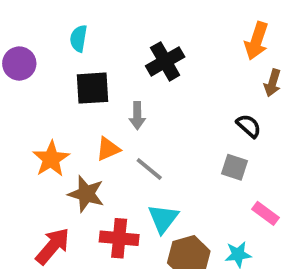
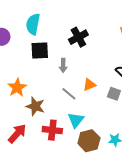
cyan semicircle: (79, 38) -> (33, 24), size x1.5
orange triangle: (108, 149) -> (89, 85), moved

